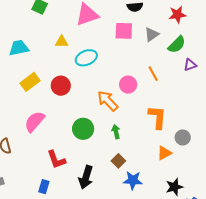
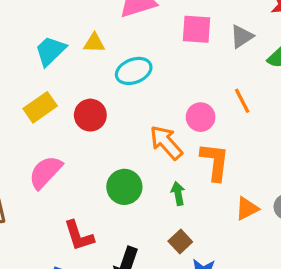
cyan trapezoid: (19, 48) -> (50, 51), moved, turned -35
orange L-shape: (157, 117) -> (215, 162), moved
orange triangle: (164, 153) -> (247, 209), moved

